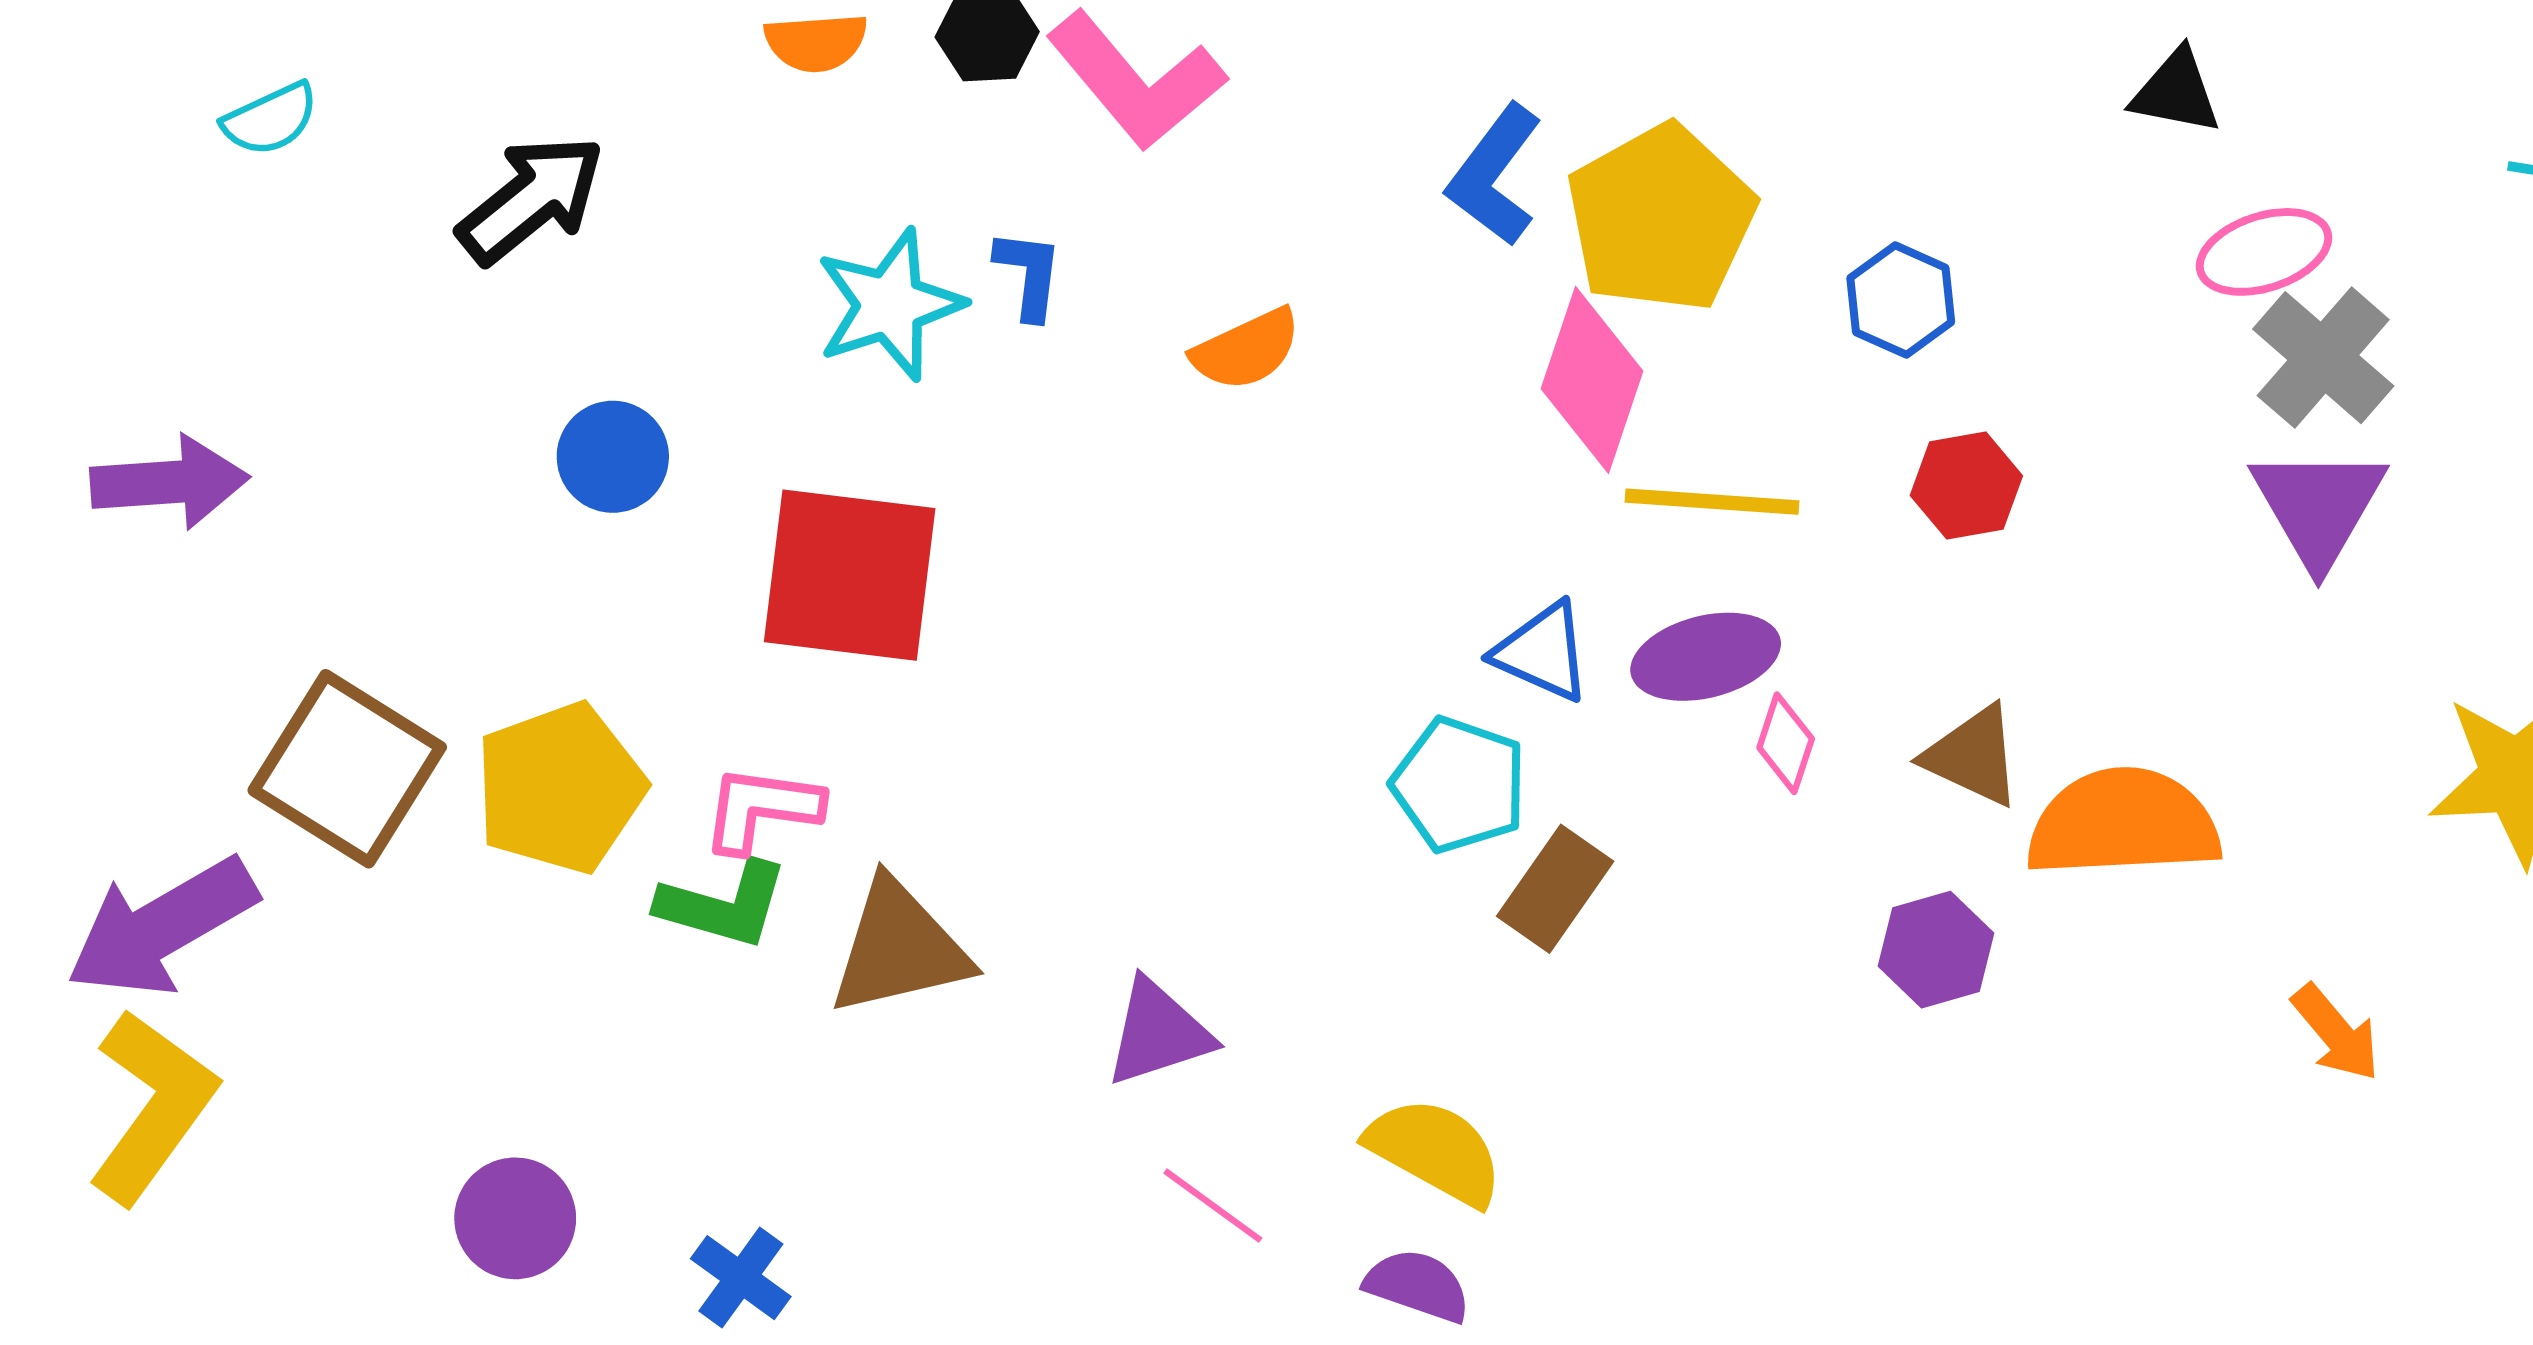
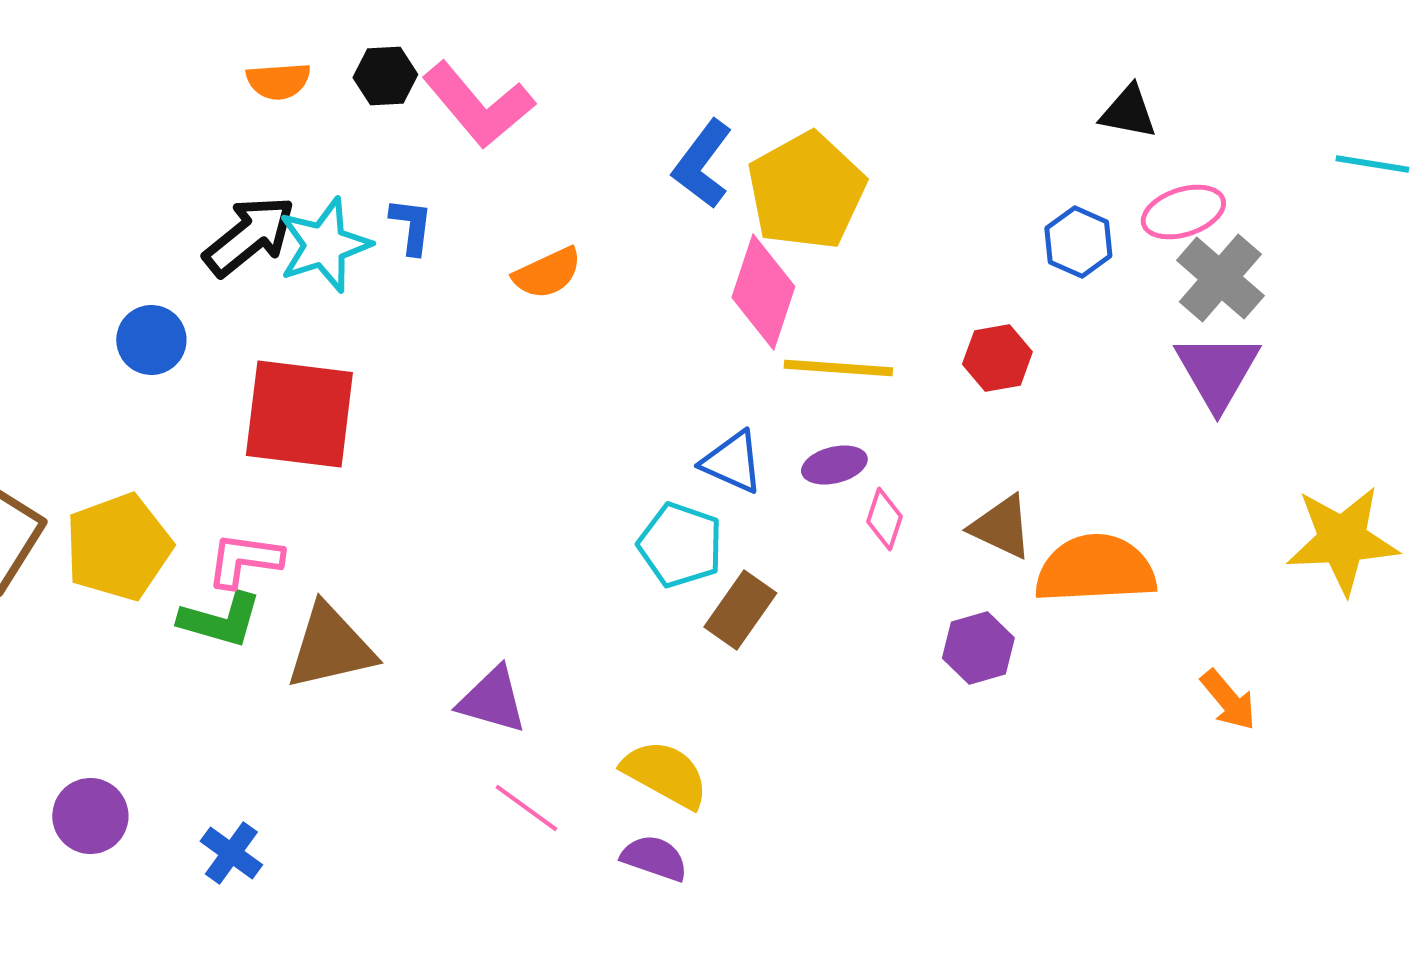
black arrow: (531, 199) -> (249, 236), moved
blue hexagon: (1901, 300) -> (1078, 242), moved
purple ellipse: (1706, 657) -> (834, 465), size x0.7
purple triangle: (1158, 1033) -> (492, 700), turned 34

